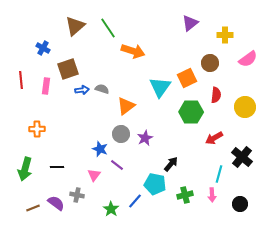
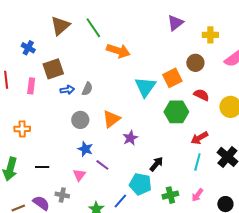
gray semicircle: (102, 89) -> (87, 89), turned 96
red semicircle: (216, 95) -> (201, 95), turned -70
orange triangle: (126, 106) -> (111, 119), moved
gray circle: (121, 134) -> (80, 120), moved
cyan line: (219, 174) -> (197, 162), moved
pink arrow: (212, 195) -> (197, 195), turned 40

